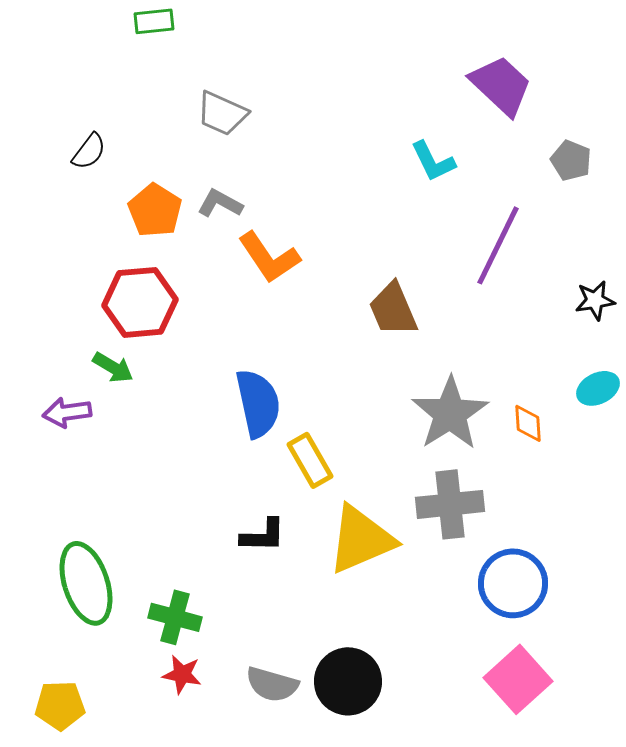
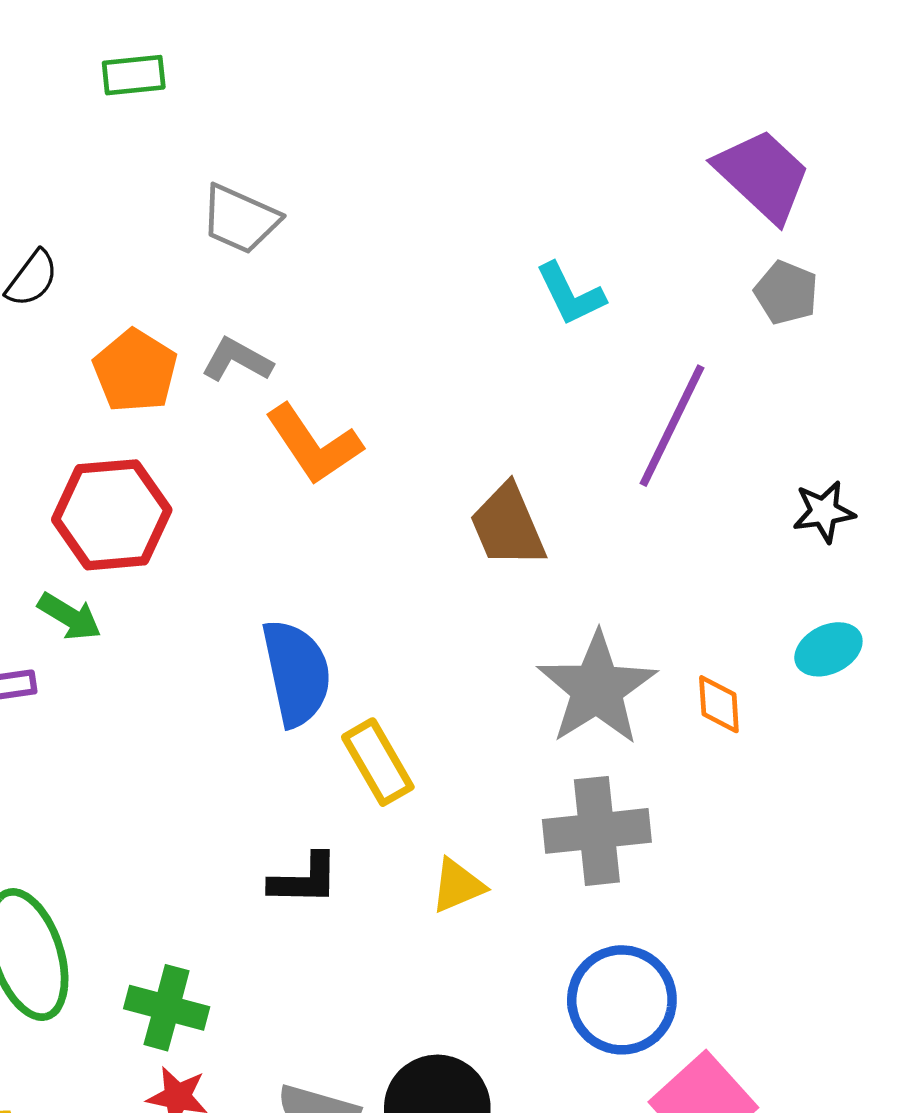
purple trapezoid: (501, 85) -> (763, 175), moved
yellow triangle: (361, 539) -> (458, 886), size x0.5
blue circle: (513, 583) -> (622, 1000), moved

